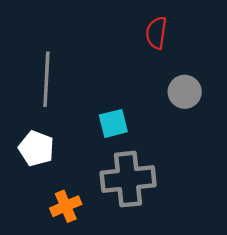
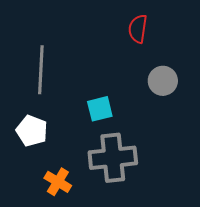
orange cross: (66, 206) -> (58, 182), turned -36

